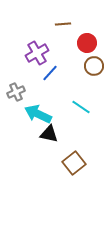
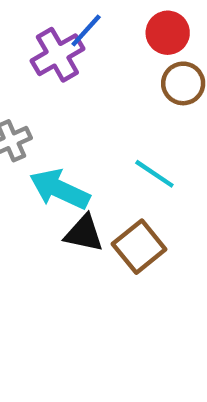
blue line: (50, 73) -> (86, 31), moved
brown square: (74, 163) -> (139, 247), moved

